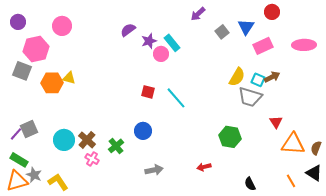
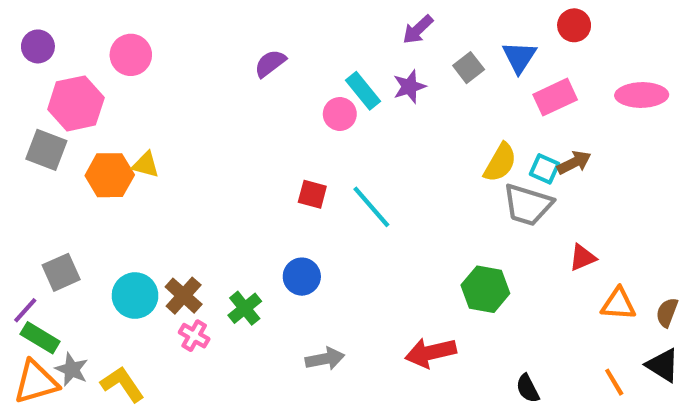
purple star: (149, 41) -> (409, 87), moved
red triangle: (276, 122) -> (583, 258), turned 40
purple line: (16, 134) -> (25, 310), moved
orange triangle: (293, 144) -> (618, 304), size x0.7
red arrow: (204, 167) -> (431, 353), size x1.6

